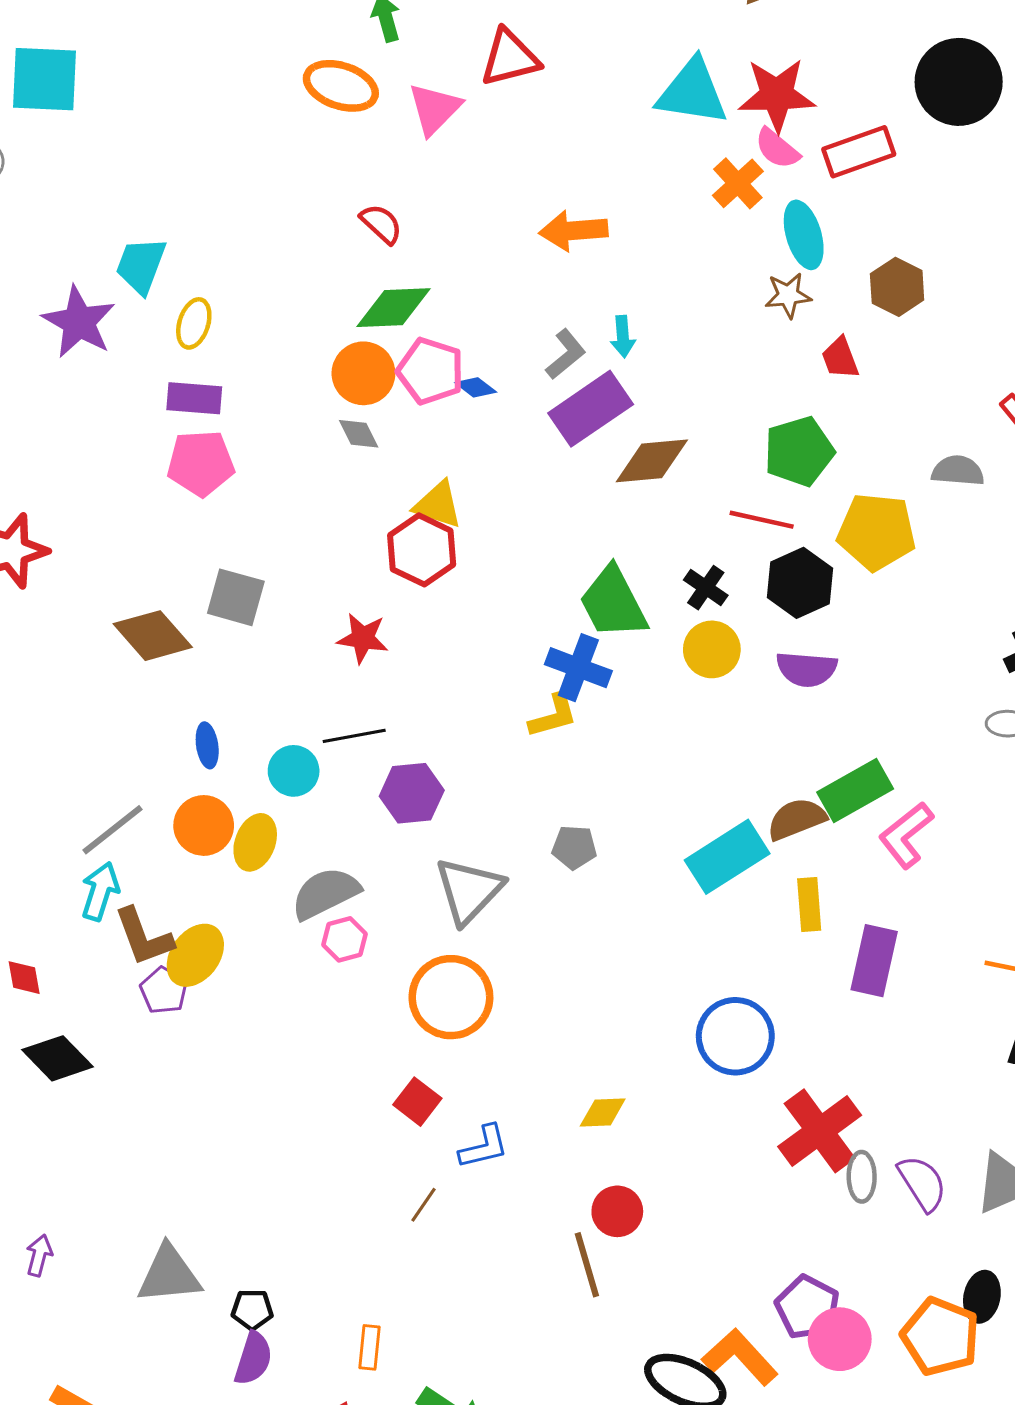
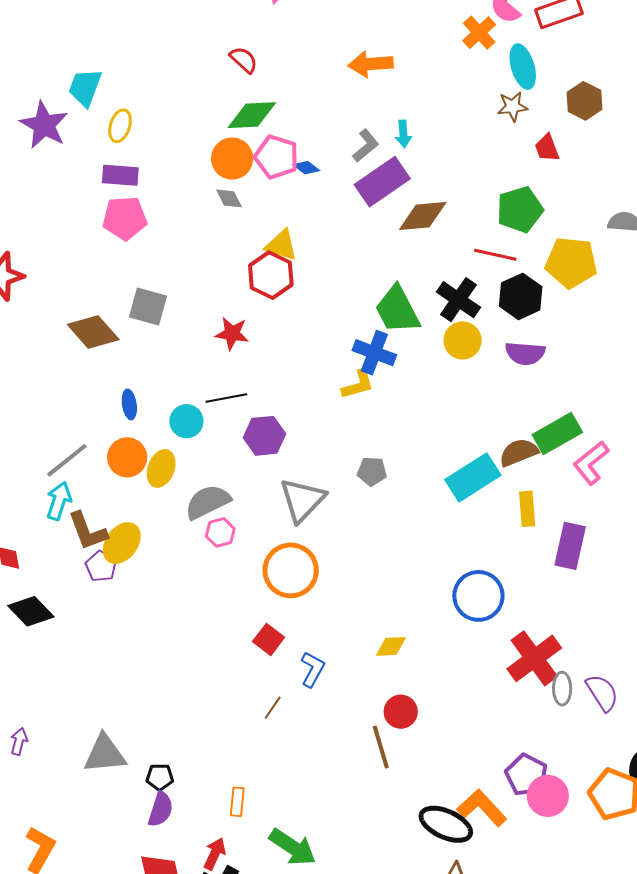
black cross: (706, 588) -> (458, 300), size x1.5
blue L-shape: (484, 1147) -> (312, 669), turned -48

